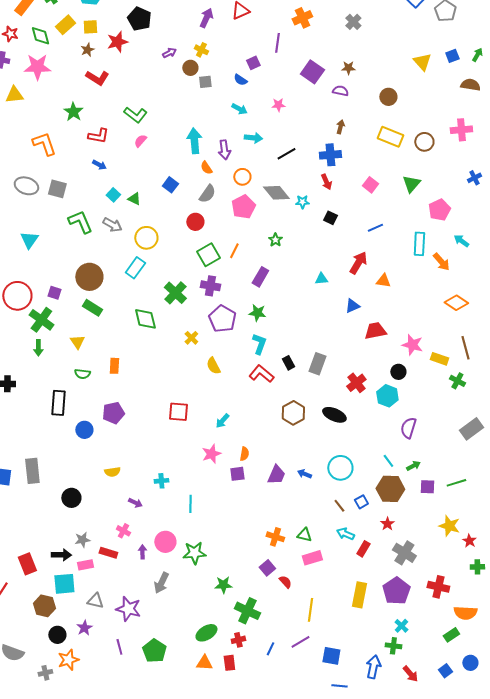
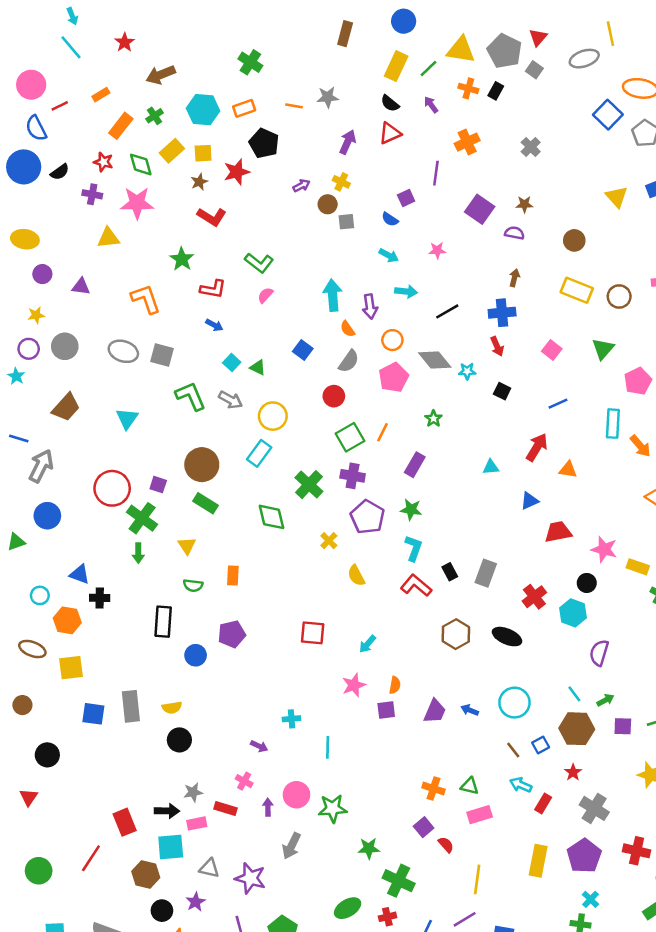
yellow semicircle: (112, 472) -> (172, 708), moved

